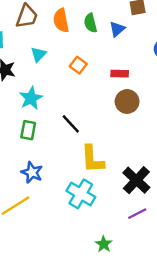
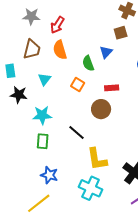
green semicircle: (91, 23) -> (88, 63), moved
cyan star: (31, 98) -> (42, 115), turned 30
brown circle: (127, 101) -> (101, 109), moved

